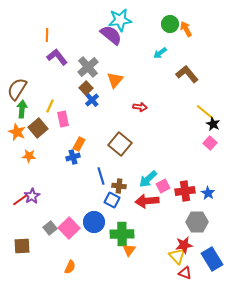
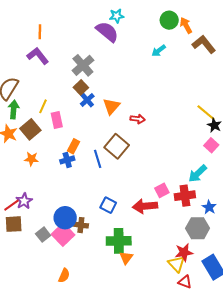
cyan star: (120, 20) -> (117, 16), size x0.6
purple L-shape: (57, 57) -> (38, 56), moved
brown L-shape: (187, 74) -> (204, 44), moved
orange triangle: (115, 80) -> (111, 106), moved
red arrow: (140, 107) -> (138, 119), moved
orange star: (29, 156) -> (31, 159), moved
blue line: (101, 176) -> (98, 159), moved
cyan arrow: (148, 179) -> (198, 174), moved
brown cross: (119, 186) -> (81, 225), moved
blue star: (208, 193) -> (209, 207), moved
blue circle: (94, 222) -> (65, 218), moved
brown square: (22, 246) -> (14, 224), moved

